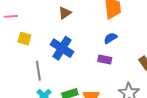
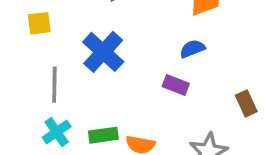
yellow square: (24, 39) -> (39, 23), turned -32

